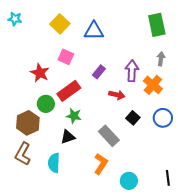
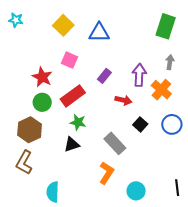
green rectangle: (157, 25) -> (166, 26), turned 30
green circle: (46, 104) -> (42, 102), moved
cyan semicircle: (54, 163) -> (53, 192), moved

